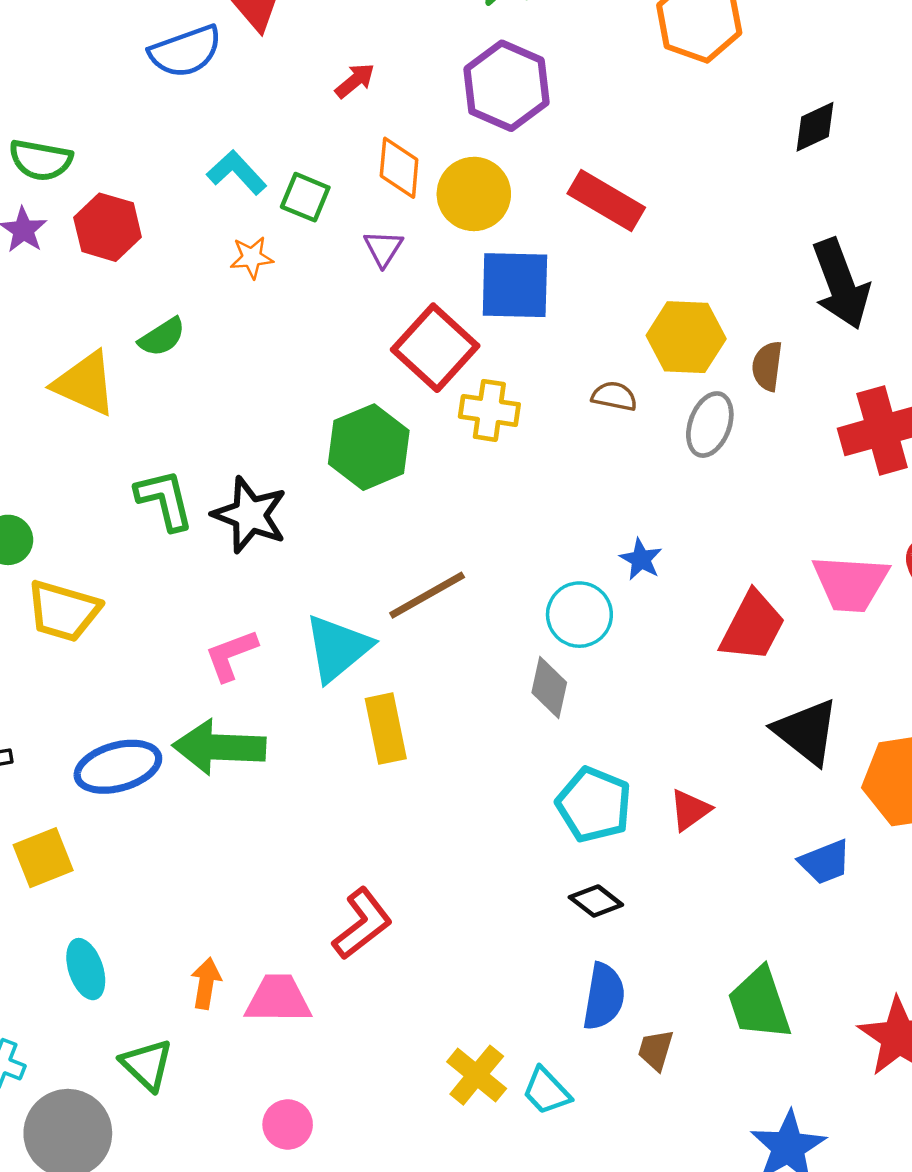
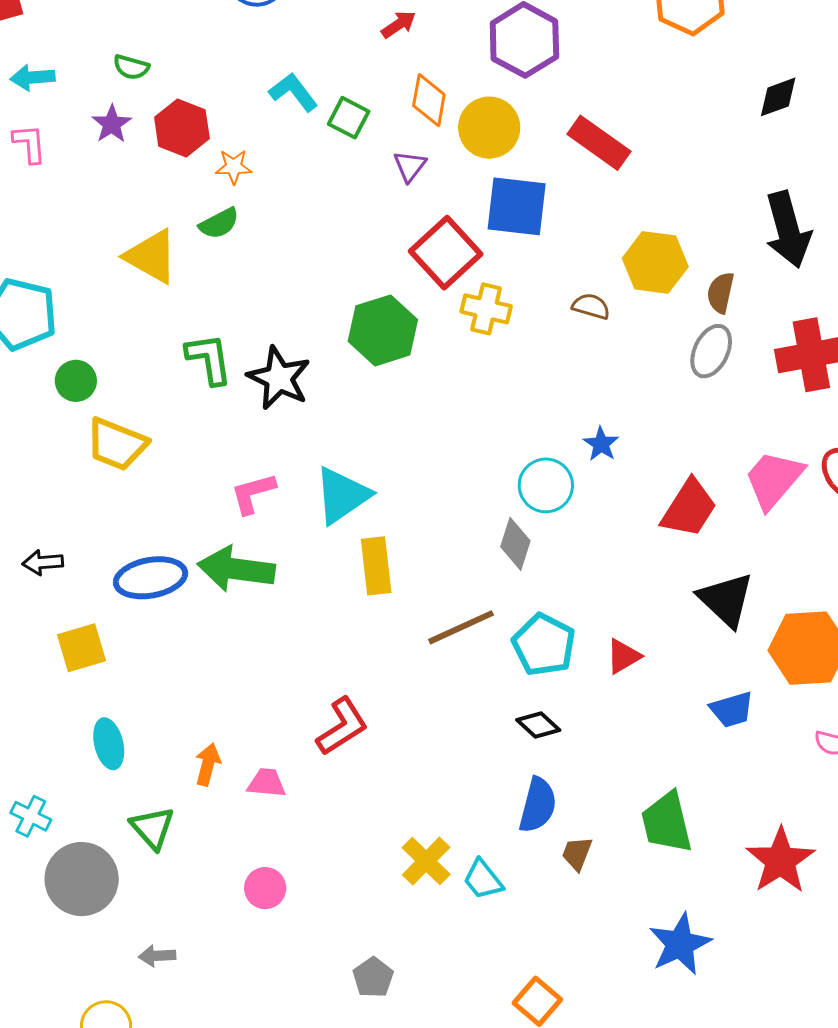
green semicircle: (41, 160) -> (131, 67), size x0.7
orange star: (252, 257) -> (234, 167), moved
gray ellipse: (710, 425) -> (711, 351), moved
pink trapezoid: (851, 583) -> (774, 479), turned 122
brown line: (427, 595) -> (461, 627), moved
pink trapezoid: (278, 999) -> (267, 783), size x0.7

